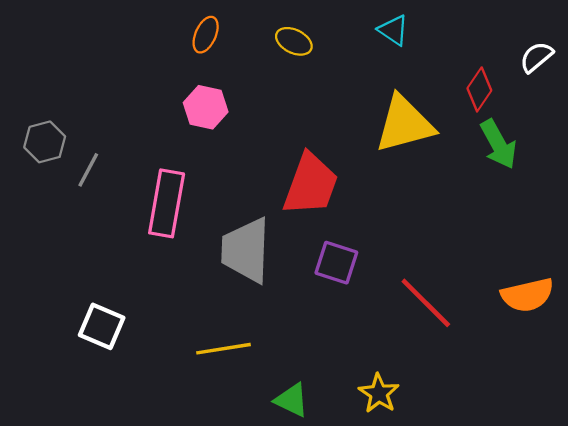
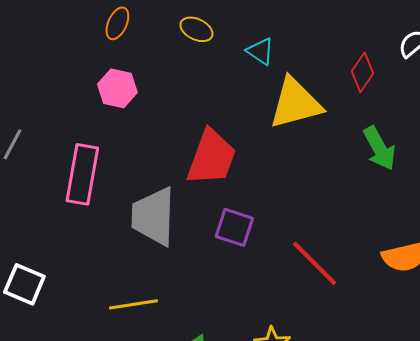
cyan triangle: (393, 30) -> (260, 51), moved
green arrow: (498, 144) -> (379, 148), moved

